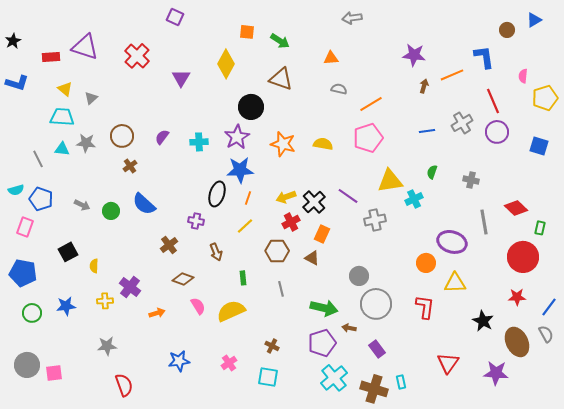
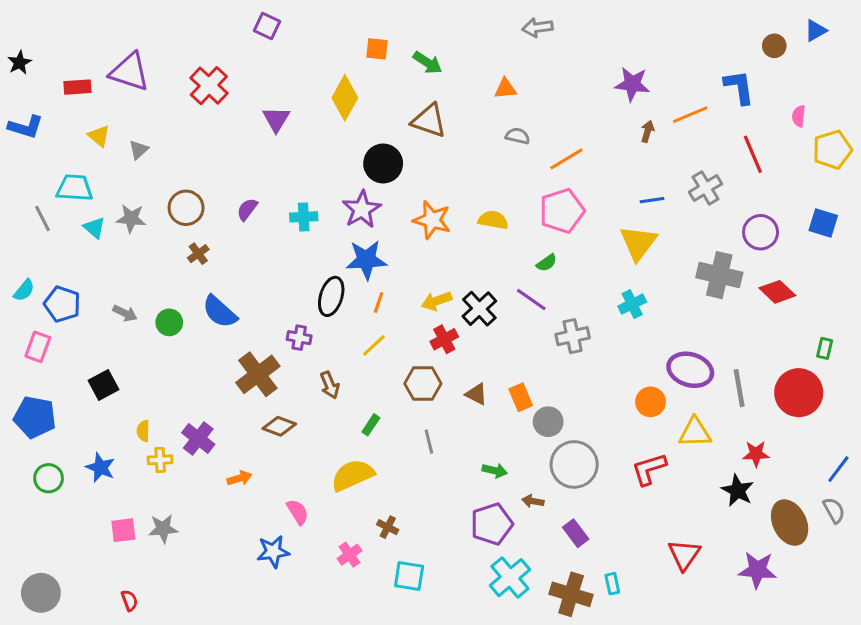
cyan trapezoid: (62, 117) -> (74, 188), moved
purple circle: (497, 132) -> (761, 232), moved
cyan triangle: (62, 149) -> (94, 228), turned 35
gray line: (38, 159) -> (42, 218), moved
green semicircle: (432, 172) -> (547, 263), moved, turned -144
gray cross: (471, 180) -> (719, 275), size x1.8
yellow triangle: (390, 181) -> (638, 243), moved, turned -44
cyan semicircle: (16, 190) -> (24, 290), turned -35
red diamond: (516, 208) -> (777, 292), moved
gray line: (484, 222) -> (739, 388), moved
orange rectangle: (322, 234) -> (521, 397), moved, turned -48
brown cross: (169, 245) -> (258, 374), size x1.6
yellow semicircle: (94, 266) -> (143, 431), moved
green rectangle: (243, 278) -> (371, 425), turned 40
red star: (517, 297) -> (756, 454), moved
blue star: (66, 306) -> (100, 468), turned 30
pink semicircle: (198, 306) -> (298, 512), moved
red L-shape: (425, 307) -> (649, 469), turned -115
green arrow: (324, 308) -> (495, 471), size x0.6
brown cross: (272, 346) -> (388, 527), moved
gray circle: (27, 365) -> (41, 593), moved
pink square: (54, 373) -> (123, 530), moved
red semicircle: (124, 385) -> (130, 600), moved, size x0.6

